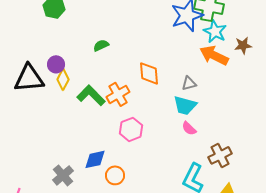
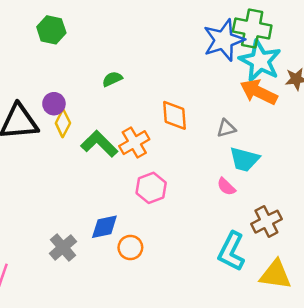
cyan star: (215, 31) -> (260, 61), size x1.4
cyan trapezoid: (185, 105) -> (244, 159), moved

